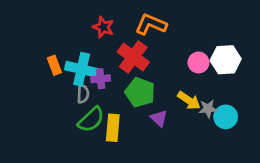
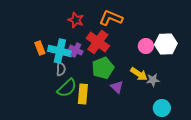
purple cross: (101, 79) -> (76, 50), moved, turned 32
green pentagon: (140, 92) -> (103, 68), turned 30
cyan circle: (226, 117) -> (162, 108), moved

